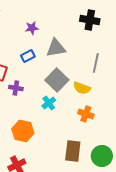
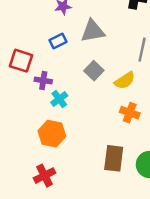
gray square: (57, 80) -> (94, 71), size x0.7
yellow semicircle: (82, 88) -> (125, 81), turned -54
cyan cross: (49, 103) -> (59, 99), moved

